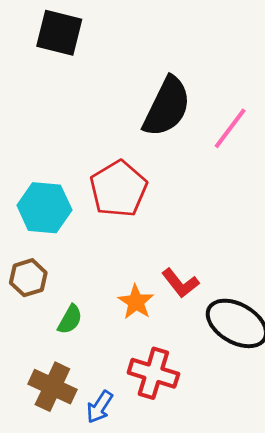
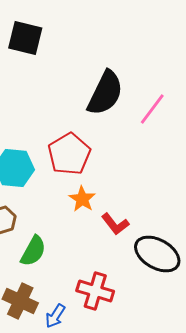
orange star: (136, 302) -> (82, 199), moved
green semicircle: (70, 319) -> (33, 251), size x1.4

